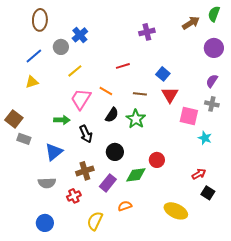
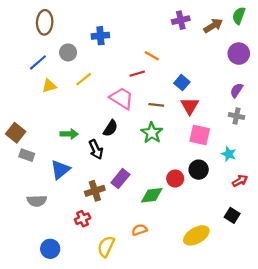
purple cross: (147, 32) -> (181, 20), moved
blue cross: (80, 35) -> (100, 36), moved, turned 35
yellow triangle: (32, 82) -> (49, 86), moved
orange line: (106, 91) -> (152, 56), moved
pink trapezoid: (81, 99) -> (122, 98), moved, turned 90
black semicircle: (112, 115) -> (110, 128), moved
pink square: (189, 116) -> (200, 135), moved
black circle: (115, 152) -> (199, 170), moved
red arrow: (199, 174) -> (240, 181), moved
gray semicircle: (47, 183) -> (37, 201), moved
purple rectangle: (108, 183) -> (120, 179), moved
yellow ellipse: (176, 211) -> (196, 235), turned -55

